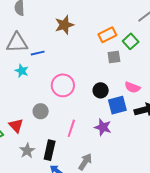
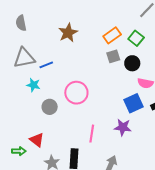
gray square: (114, 57) -> (113, 56), moved
black circle: (101, 90) -> (132, 63), moved
gray circle: (41, 111) -> (50, 107), moved

